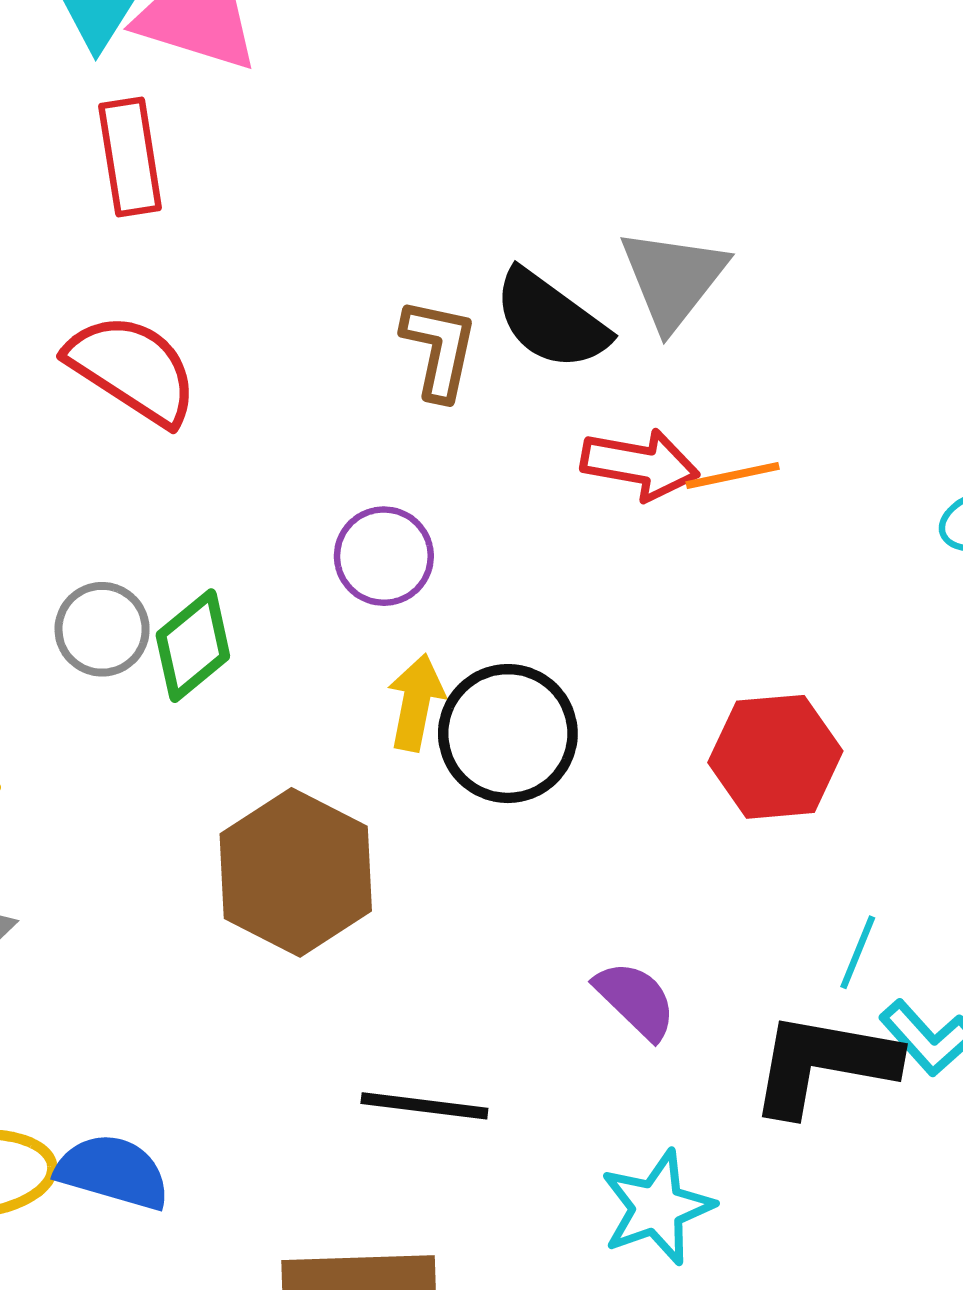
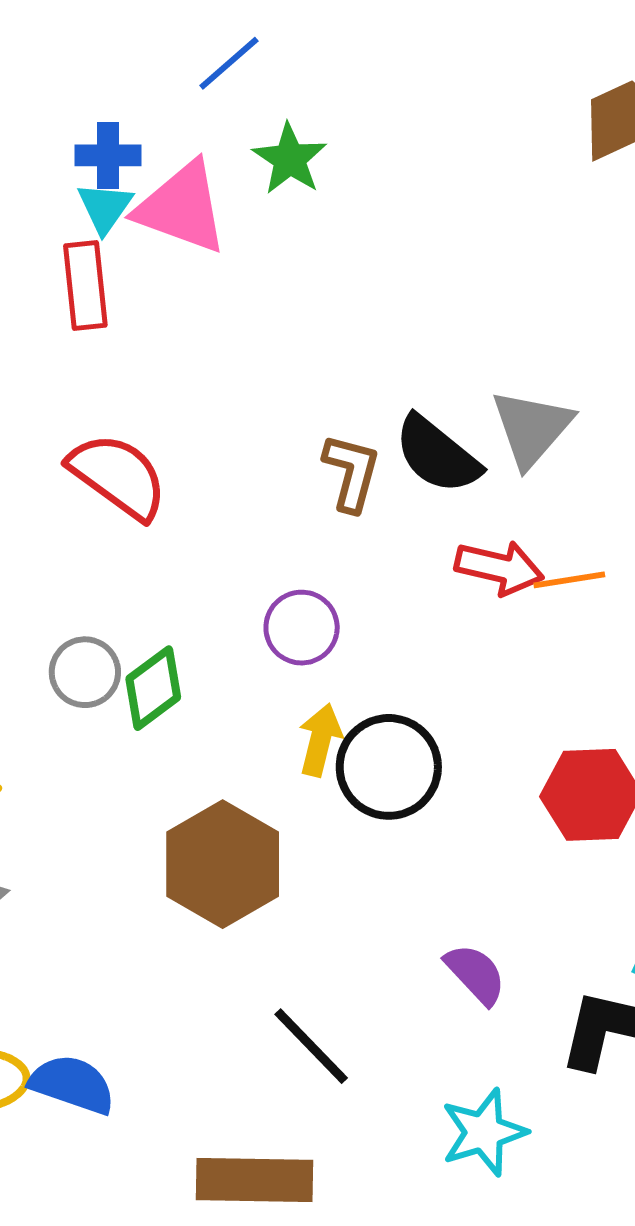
red rectangle: (130, 157) -> (85, 286), moved
black line: (424, 1106) -> (311, 1046), turned 36

